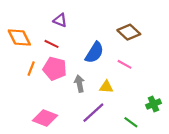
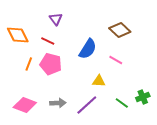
purple triangle: (60, 20) -> (56, 19), turned 32
gray arrow: (79, 84) -> (58, 103), moved, turned 98
pink diamond: (45, 118) -> (25, 105), moved
green line: (131, 122) -> (122, 103), moved

